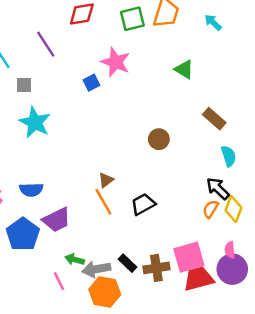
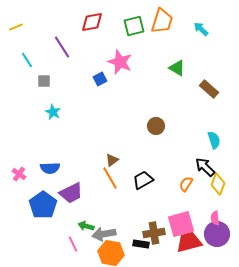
brown rectangle: (214, 119) -> (209, 89), moved
cyan star: (35, 122) -> (53, 112), size x0.6
orange semicircle: (211, 209) -> (186, 184), moved
black rectangle: (128, 263) -> (141, 244), moved, turned -35

